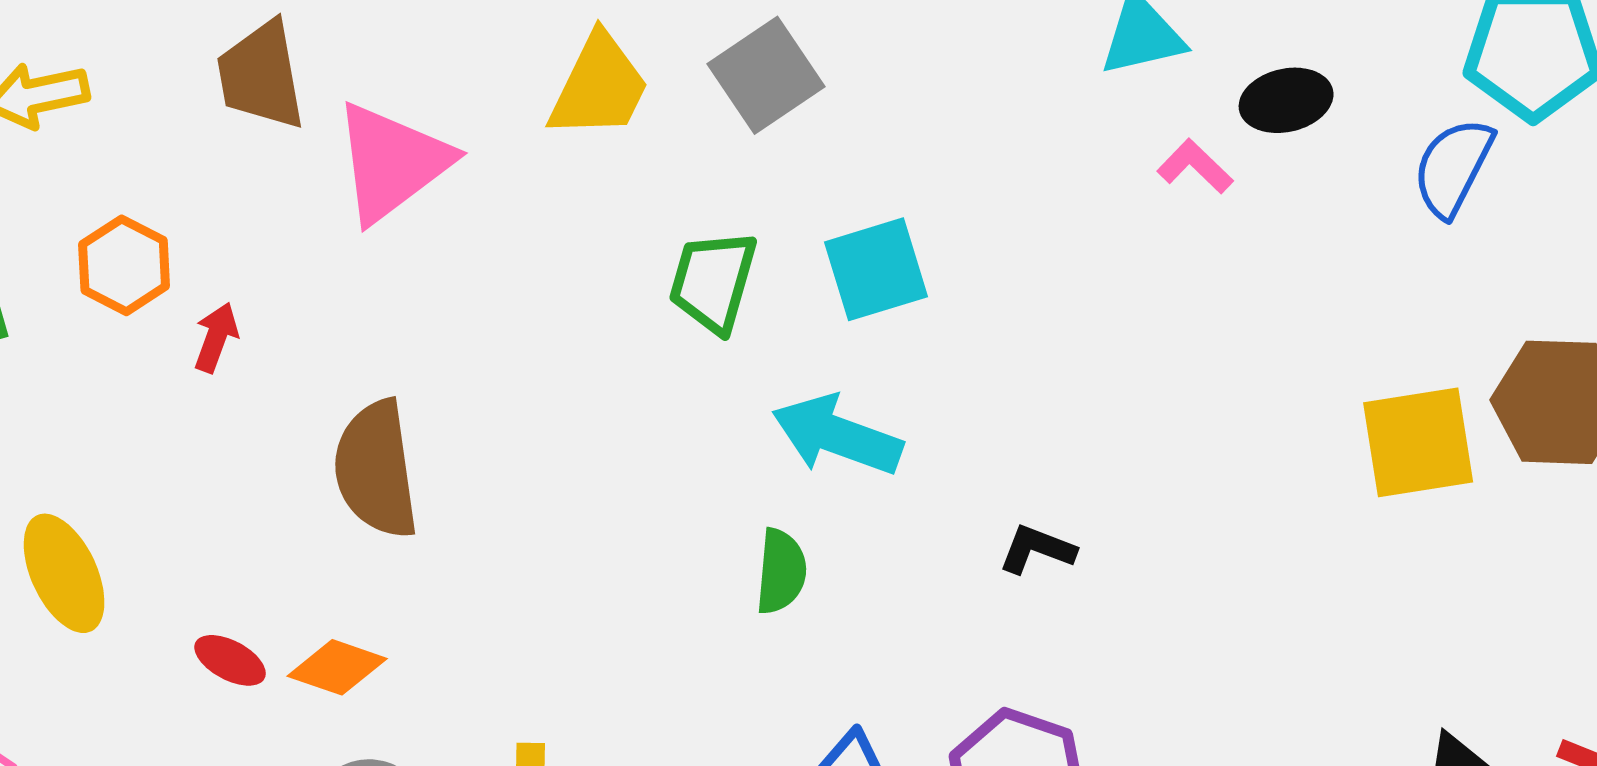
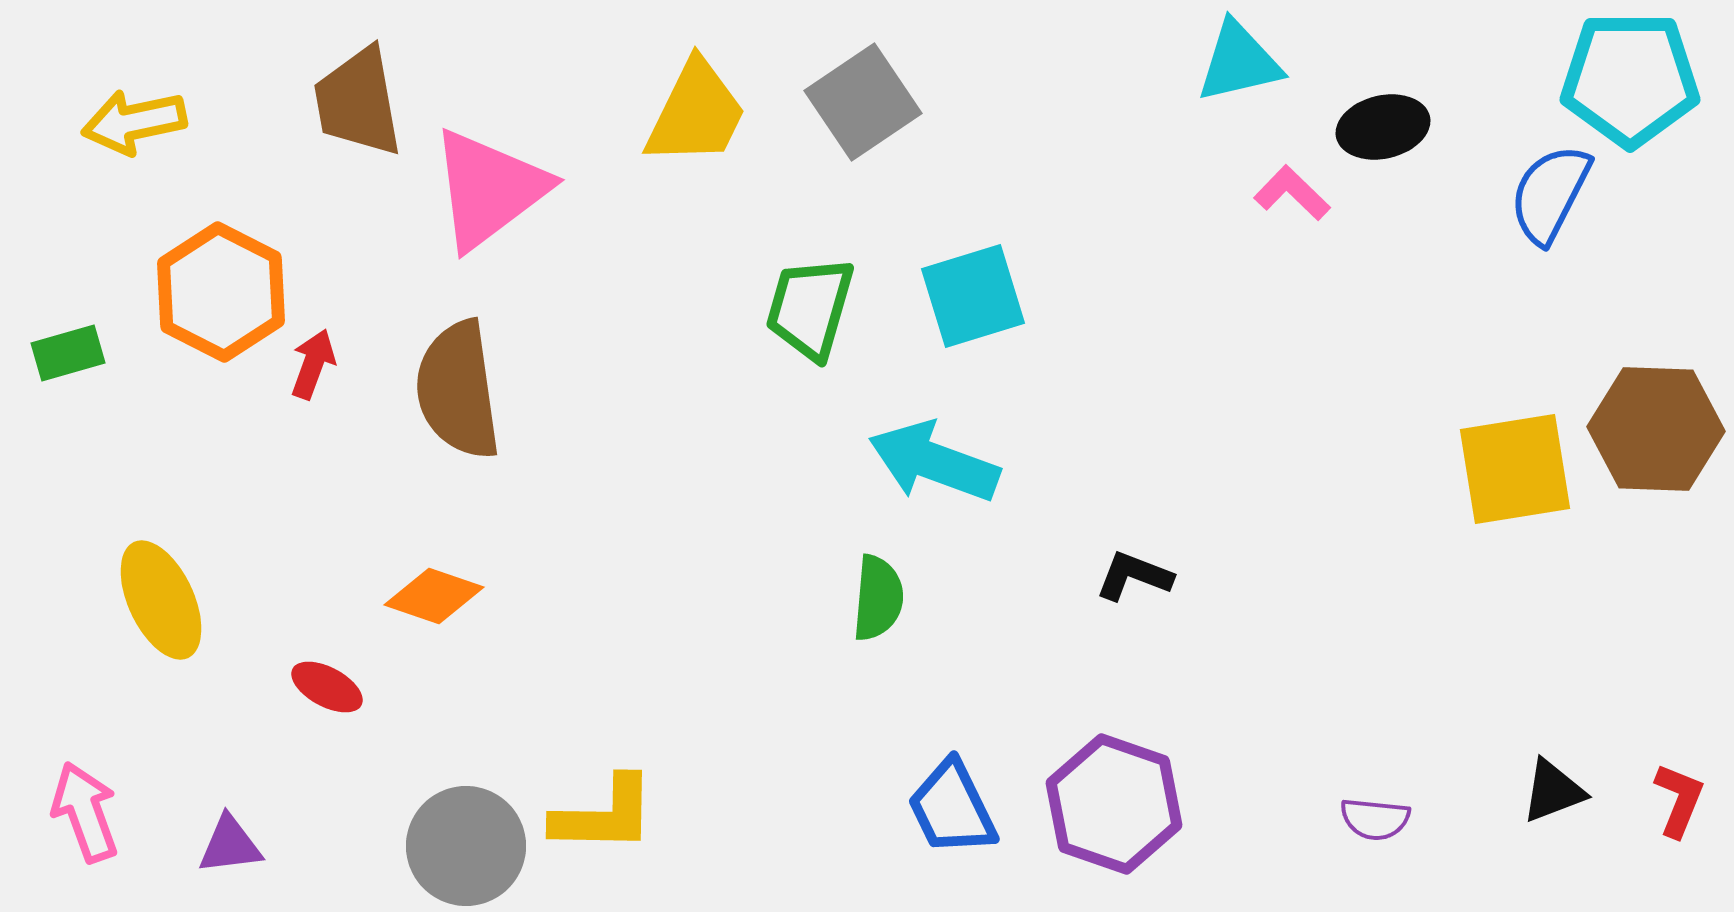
orange hexagon: (124, 265) -> (221, 292), size x1.4
brown semicircle: (376, 469) -> (458, 390), moved
orange diamond: (337, 667) -> (434, 596), moved

